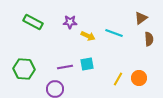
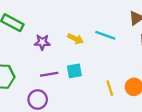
purple star: (70, 22) -> (42, 42), moved
yellow line: (118, 79) -> (110, 88), turned -48

